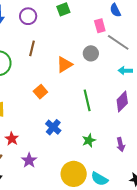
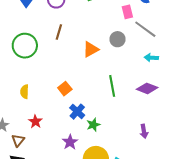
orange square: (40, 92) -> (65, 89), moved
purple diamond: (122, 102) -> (147, 88), turned 65
green star: (89, 140) -> (93, 125), moved
purple star: (29, 160) -> (70, 142), moved

